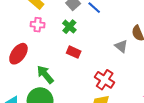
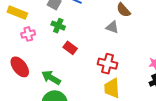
red rectangle: (74, 52) -> (70, 48), turned 32
red ellipse: (18, 54) -> (20, 67), turned -55

